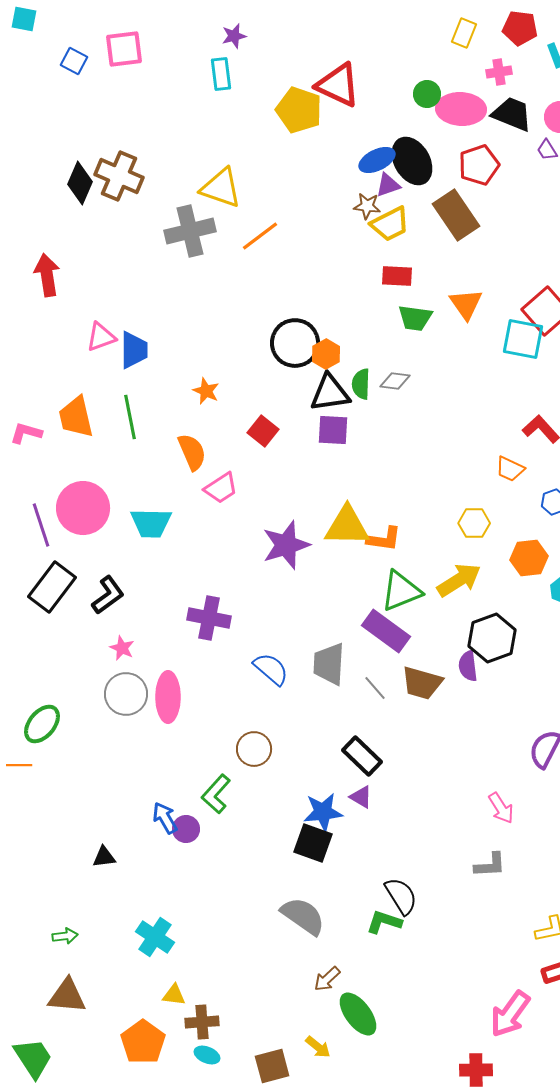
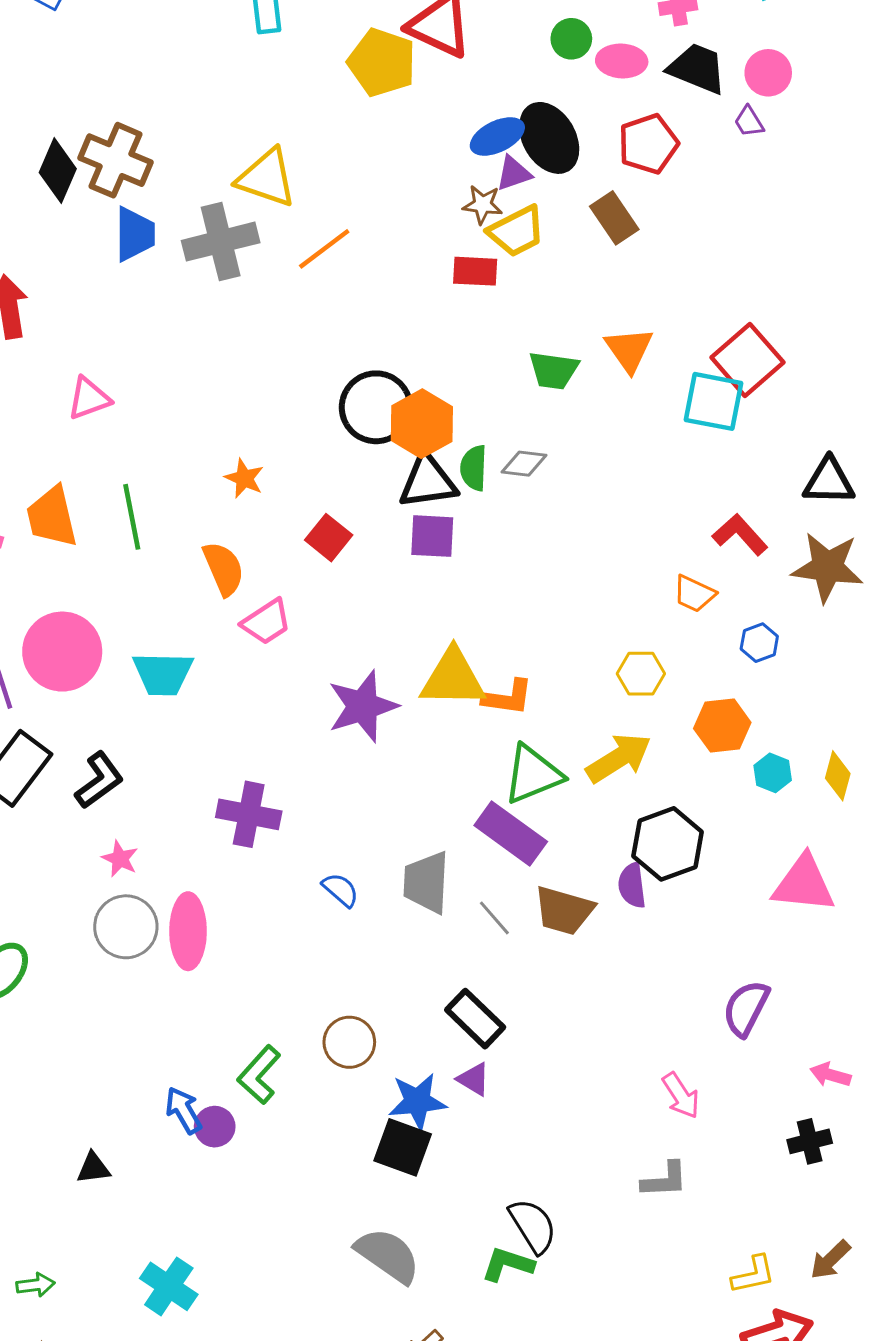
pink ellipse: (461, 109) -> (622, 61), size x0.7
brown rectangle: (456, 215) -> (614, 218), size x0.7
red rectangle: (397, 276) -> (475, 271), moved
blue trapezoid: (134, 350) -> (135, 234), moved
orange hexagon: (326, 354) -> (422, 424), size x1.5
blue semicircle: (271, 669) -> (340, 890), size x0.7
brown circle: (254, 749) -> (349, 1042), moved

